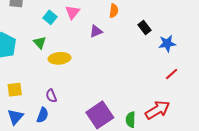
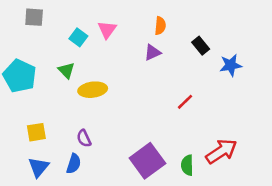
purple triangle: (96, 31) -> (152, 52), moved
red line: (172, 74) -> (185, 102), moved

